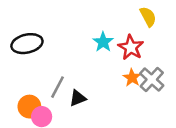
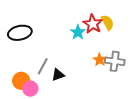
yellow semicircle: (148, 17) -> (108, 23), moved
red star: (131, 47) -> (93, 24), moved
gray cross: (152, 80) -> (115, 61), turned -36

